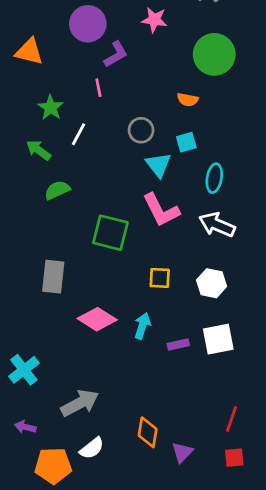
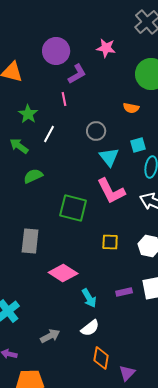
cyan square: (186, 142) -> (138, 145), moved
cyan arrow: (142, 326) -> (89, 298), moved, turned 132
gray arrow: (80, 403) -> (50, 336), size x0.7
white semicircle: (92, 448) -> (90, 328), moved

